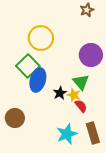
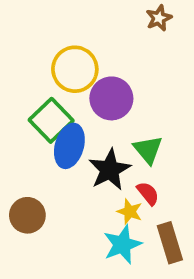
purple circle: (91, 55) -> (111, 98), moved
black star: (60, 93) -> (110, 170), size x1.6
yellow star: (74, 95) -> (130, 212), moved

